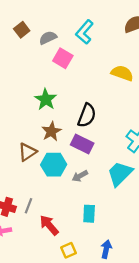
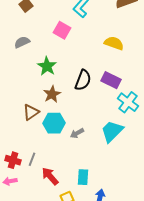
gray semicircle: (48, 38) -> (22, 42), moved
purple rectangle: (82, 144) -> (111, 80), moved
cyan rectangle: (89, 214) -> (83, 177), moved

